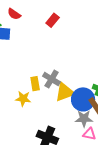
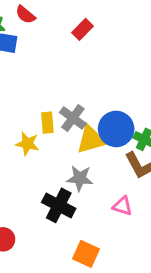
blue circle: (83, 99) -> (116, 129), moved
gray star: (84, 119) -> (80, 178), moved

